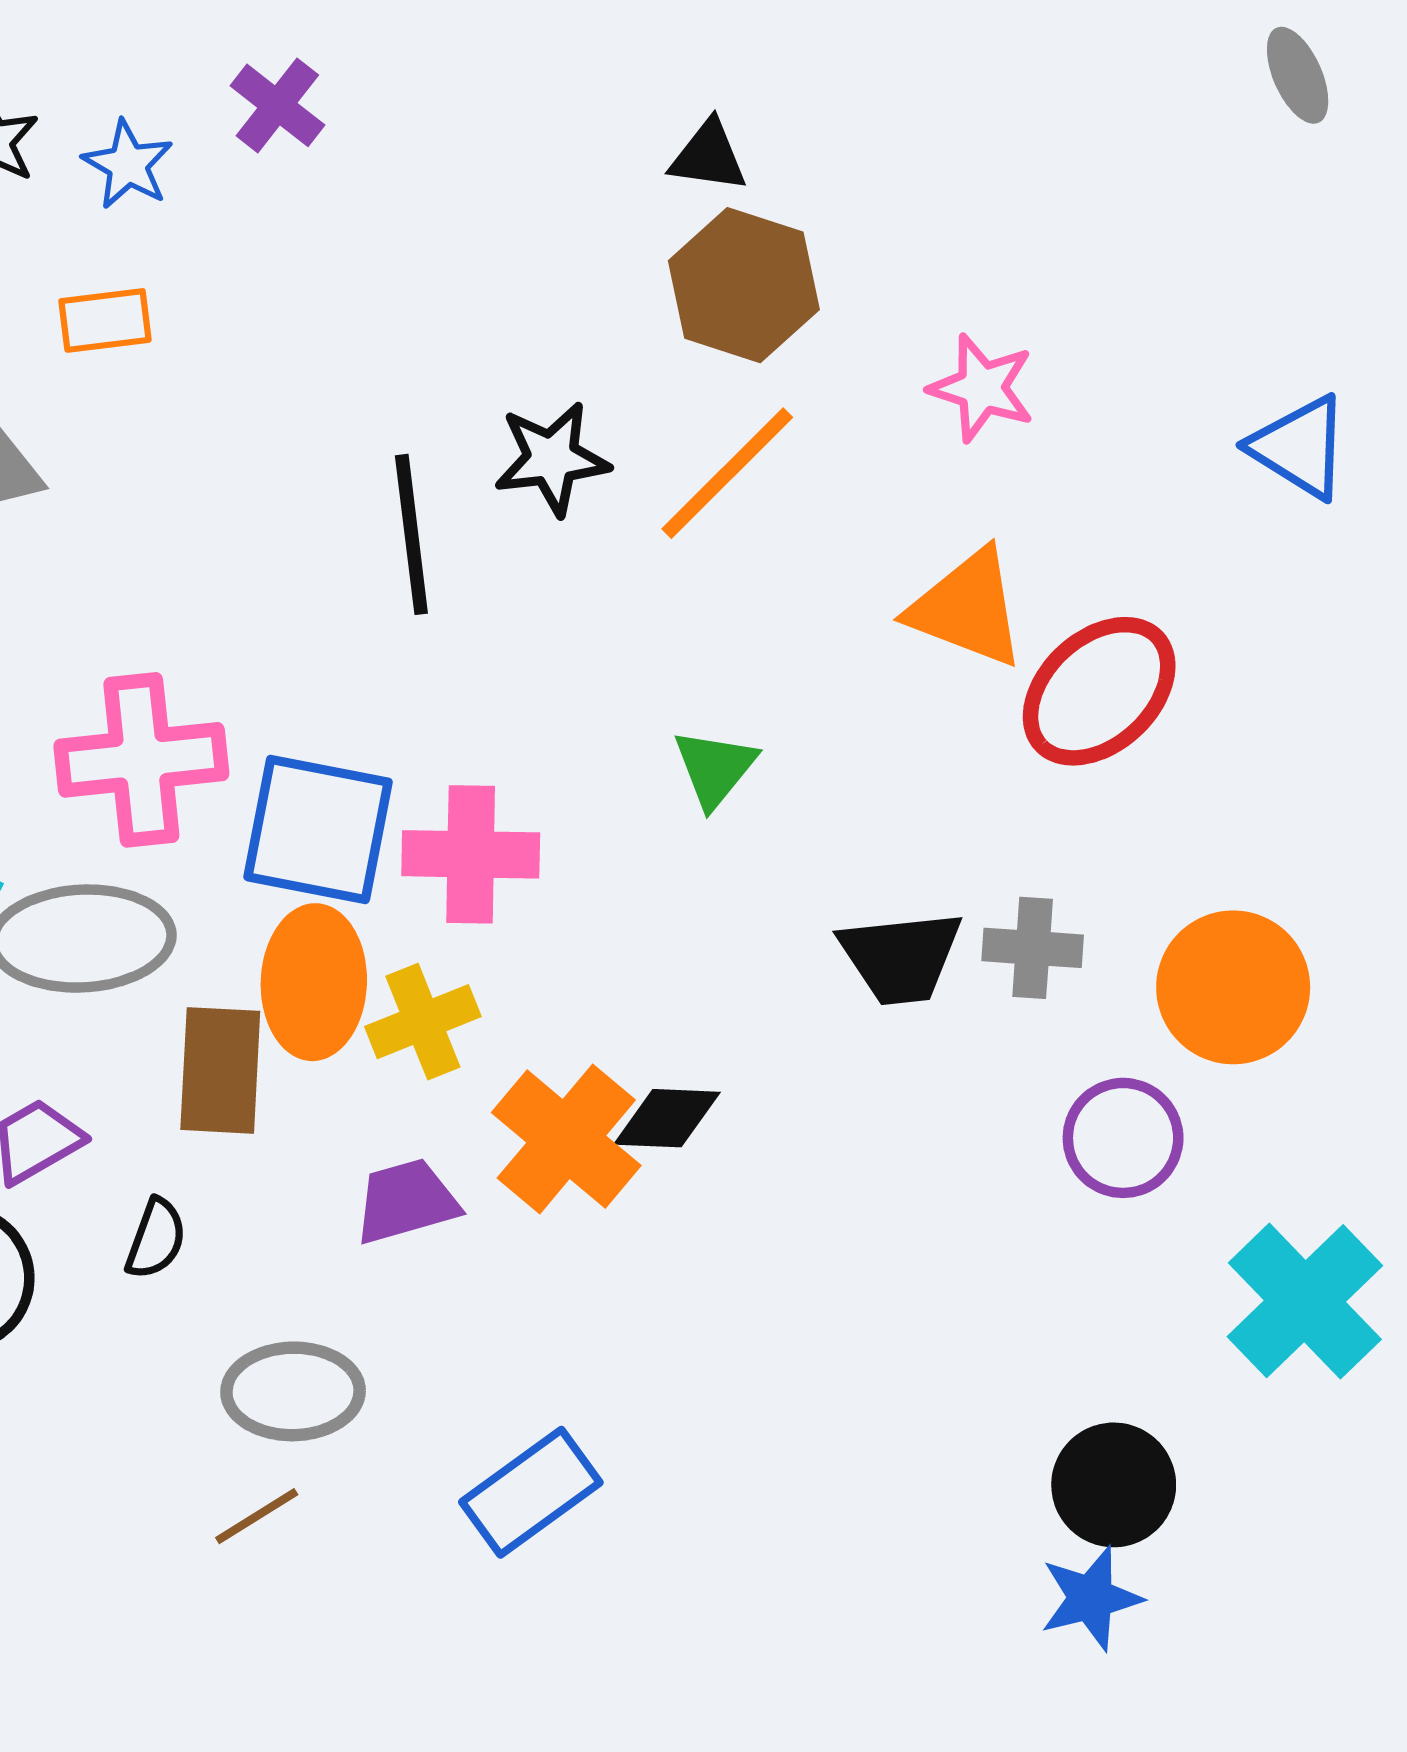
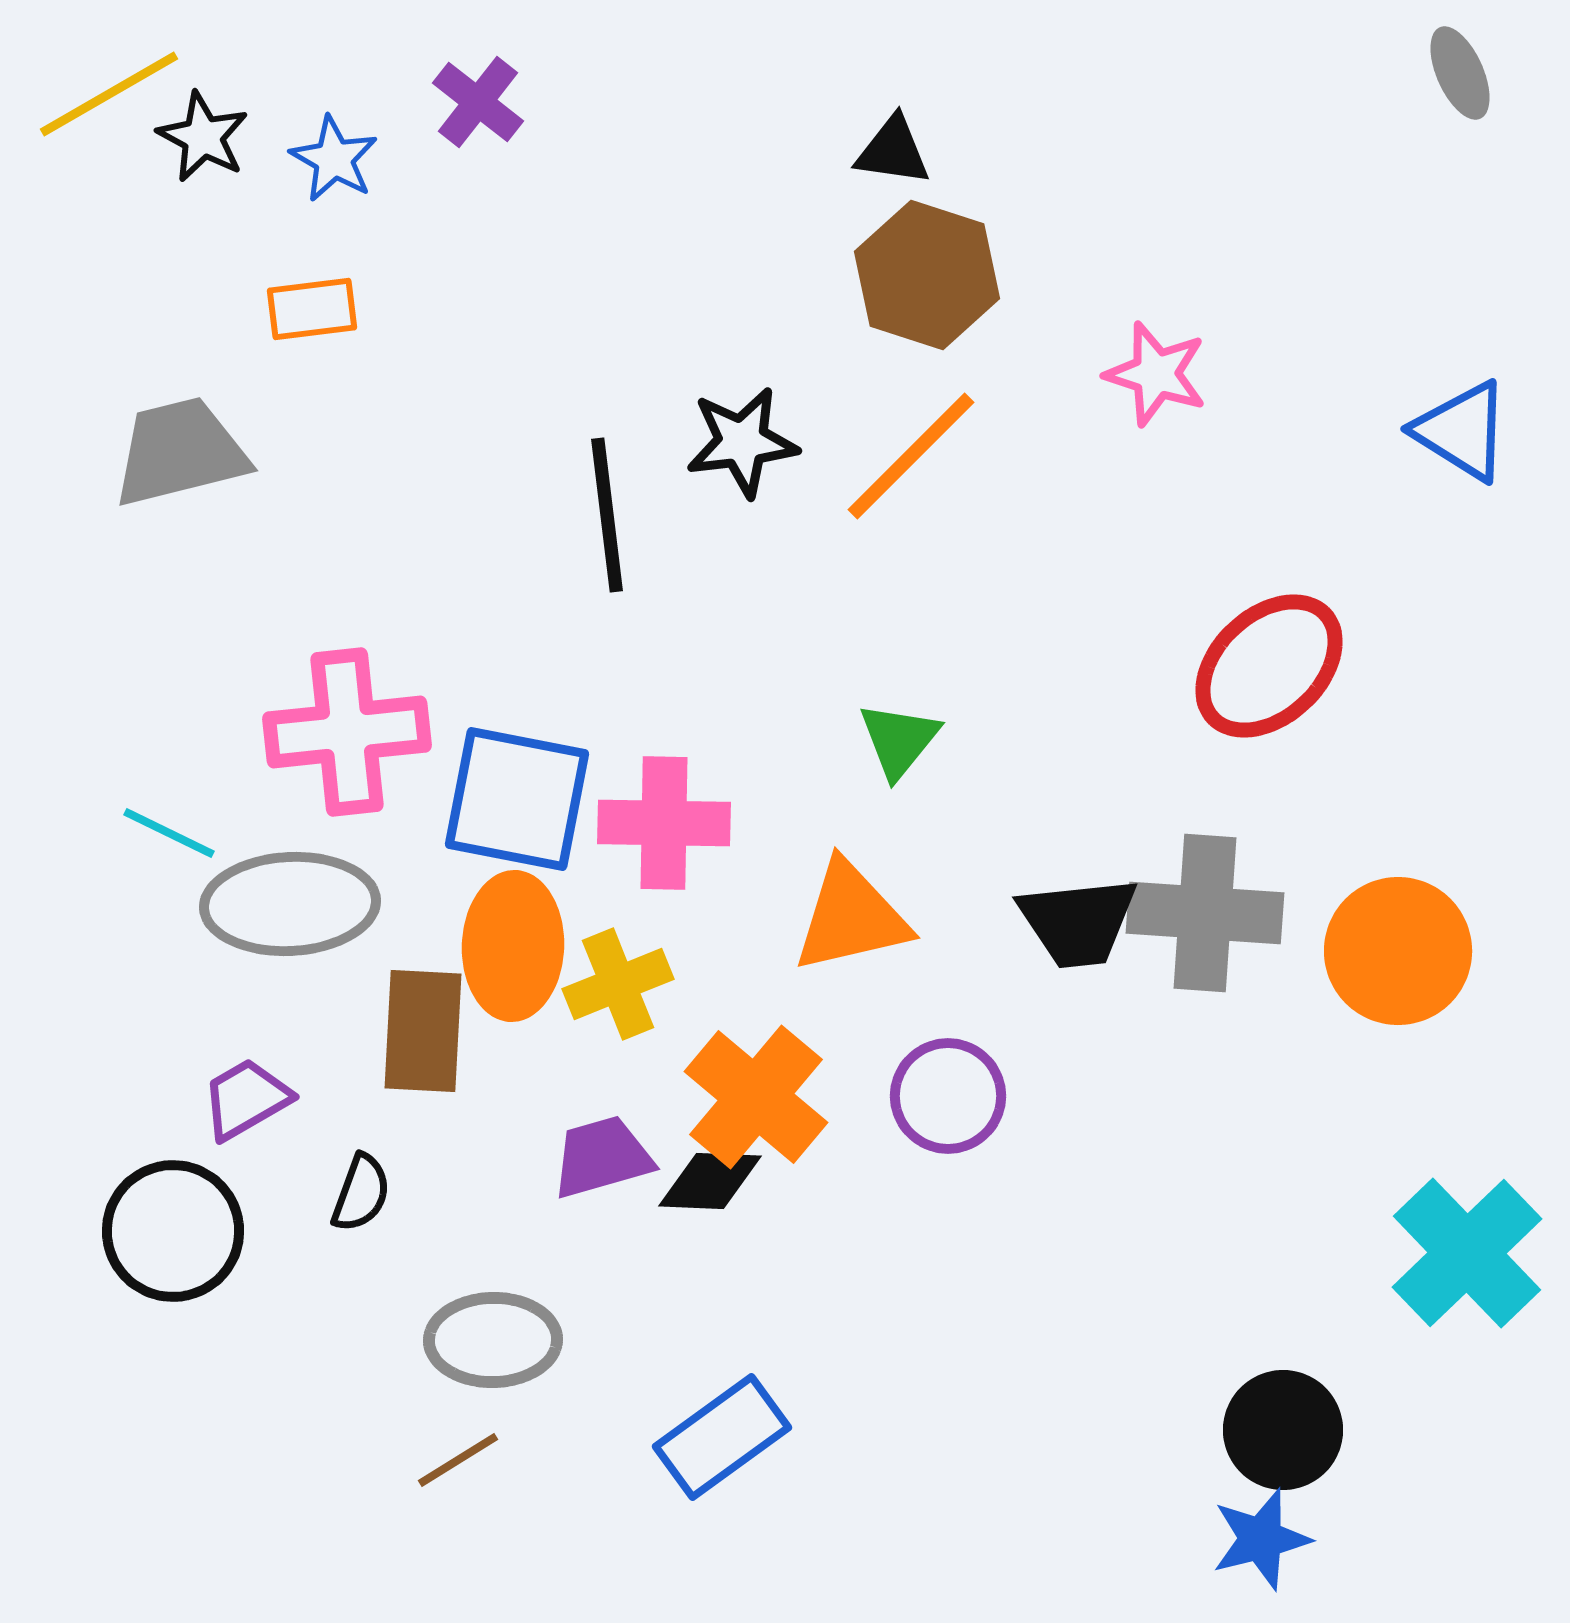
orange triangle: (967, 608) -> (851, 917), moved, turned -34
gray cross: (1033, 948) -> (1205, 913), size x1.6
black diamond: (667, 1118) -> (710, 1181), moved
purple circle: (1123, 1138) -> (948, 1096), moved

